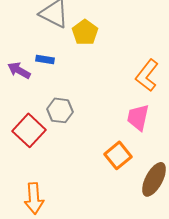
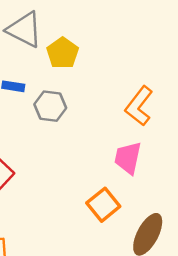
gray hexagon: (60, 110) -> (50, 106), moved

